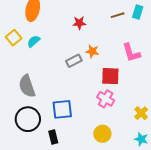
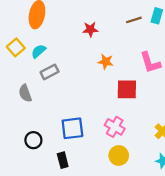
gray rectangle: (74, 61) -> (50, 72), moved
gray semicircle: (27, 86) -> (25, 93), moved, size x0.7
pink cross: (106, 99) -> (115, 127), moved
black circle: (28, 119) -> (33, 140), size x0.6

